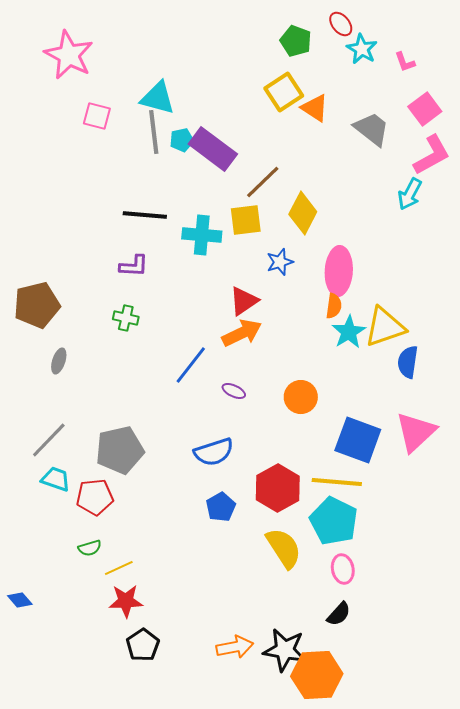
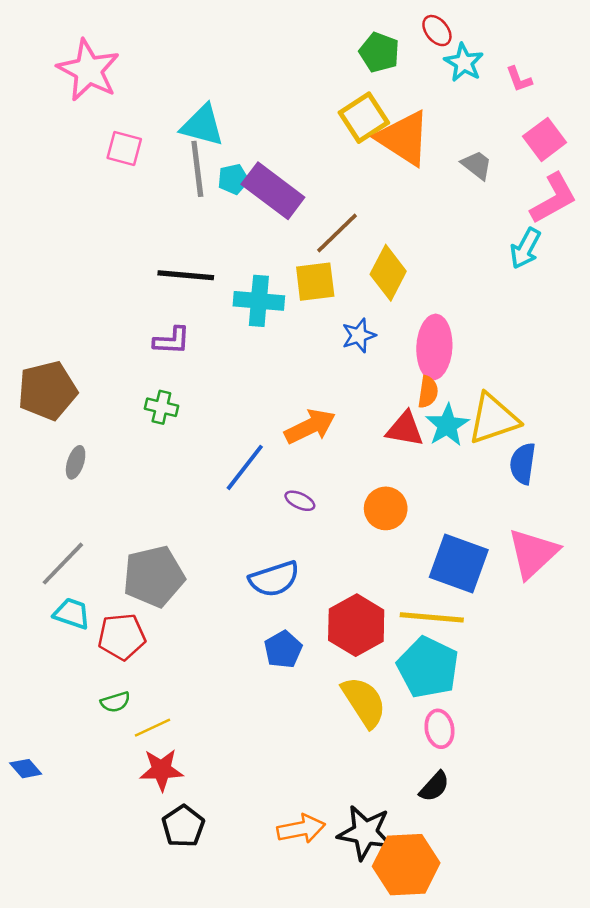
orange triangle: (315, 108) -> (404, 138), size x1.6
gray trapezoid: (372, 129) -> (477, 165), size x0.7
red triangle: (244, 301) -> (405, 429), moved, turned 44

